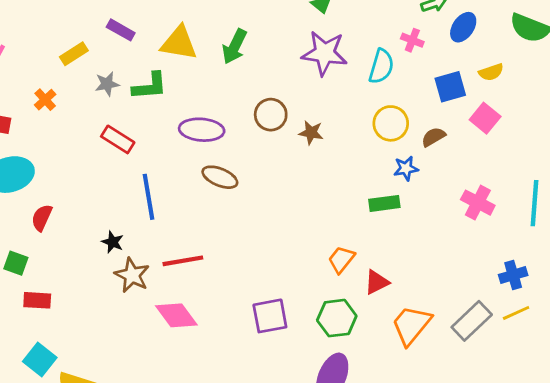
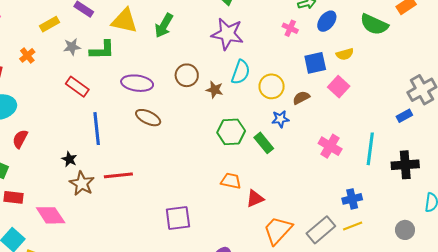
cyan semicircle: (381, 66) -> (241, 72), moved
green rectangle: (384, 203) -> (264, 143), turned 55
orange trapezoid: (341, 259) -> (231, 181), turned 60
pink diamond: (176, 315) -> (51, 215), moved
green hexagon: (337, 318) -> (231, 132), moved

